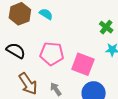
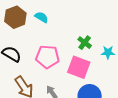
green cross: (106, 27) -> (85, 43), moved

